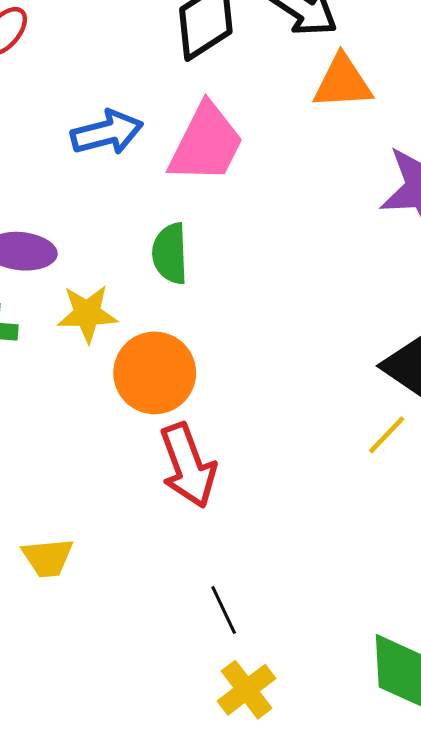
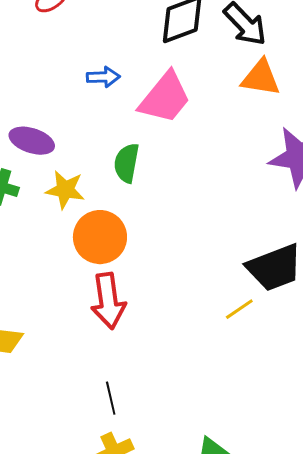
blue arrow: (107, 133) -> (103, 77), size x0.7

